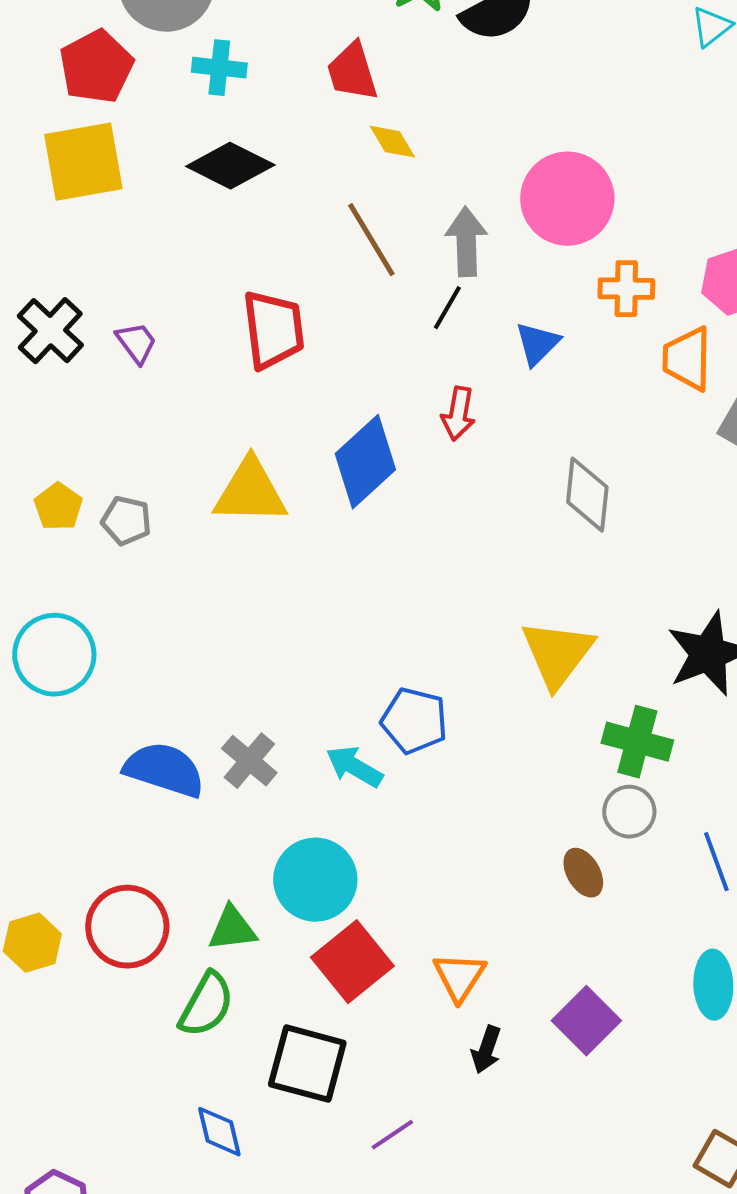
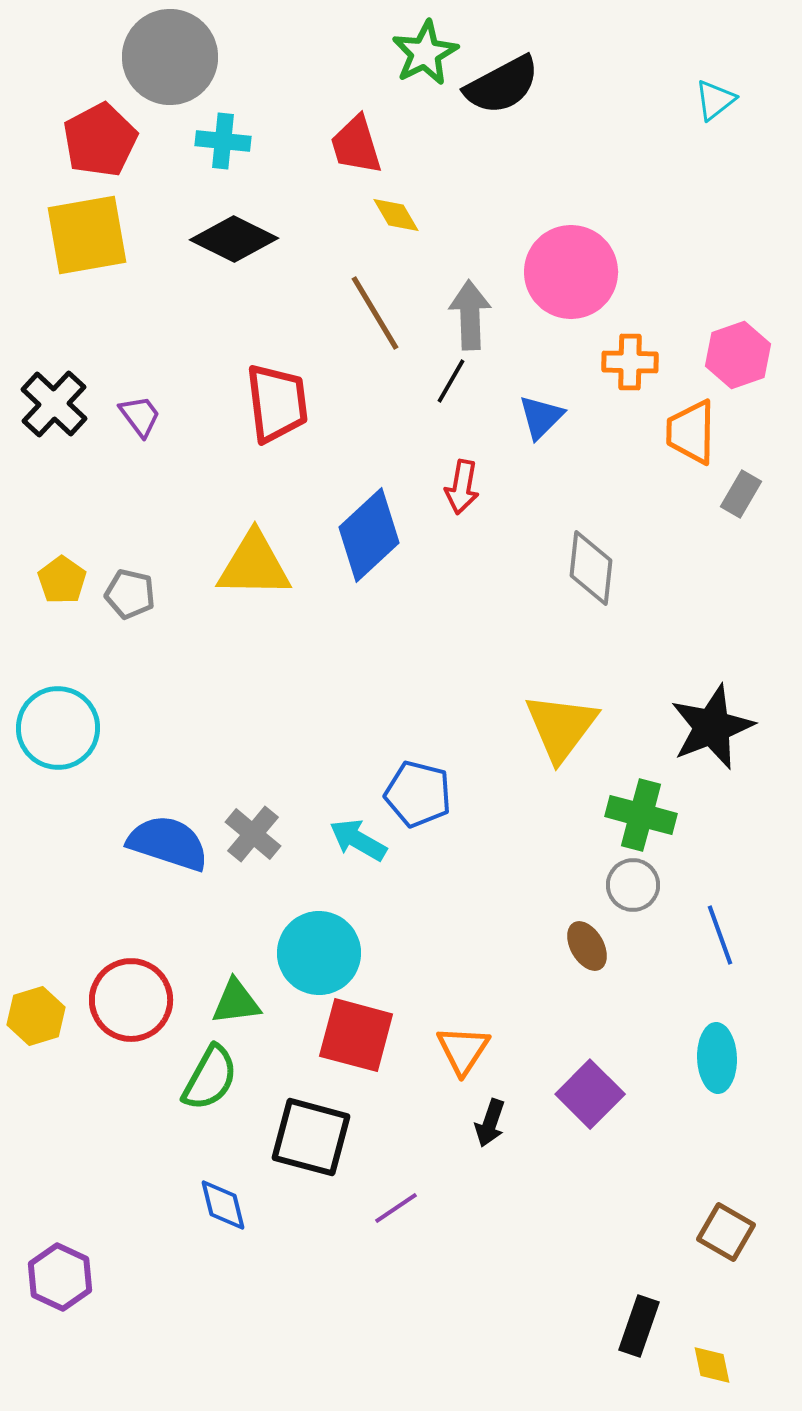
red square: (352, 962) -> (356, 1035), turned -36

